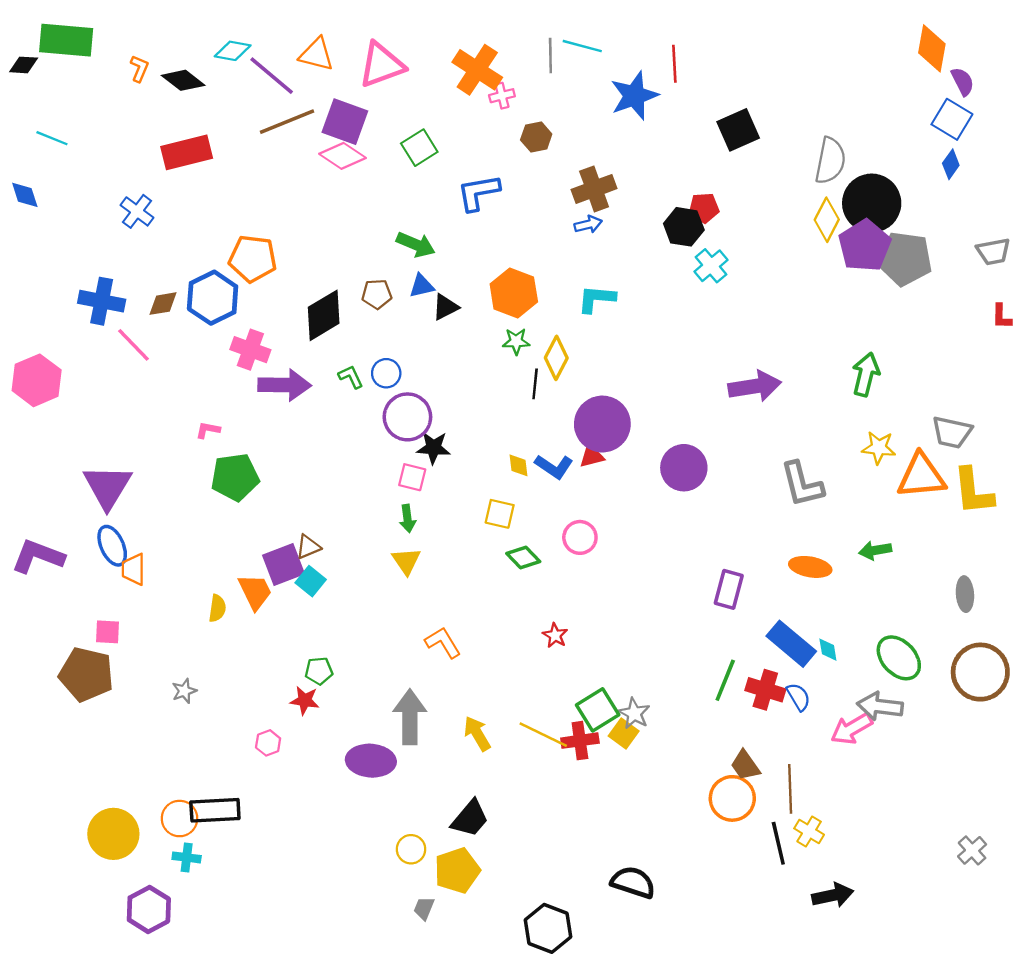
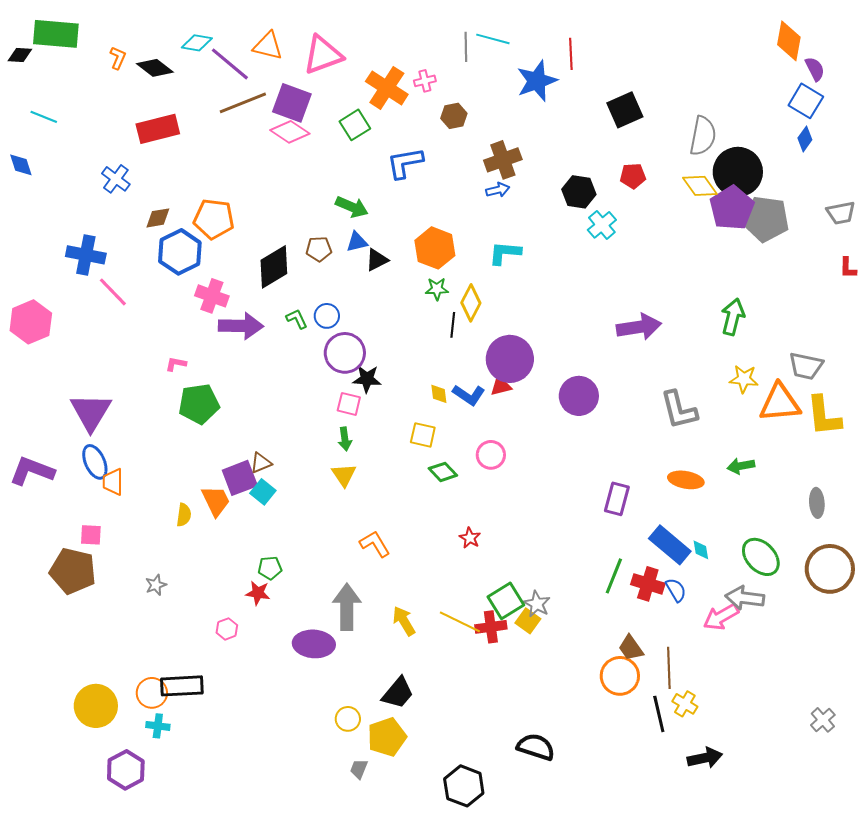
orange cross: (477, 70) -> (387, 88), moved
red pentagon: (704, 208) -> (633, 176), moved
yellow diamond: (827, 220) -> (700, 186), turned -63
brown diamond: (163, 304) -> (158, 218), moved

